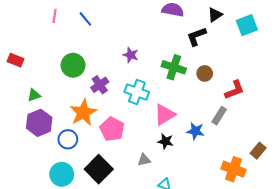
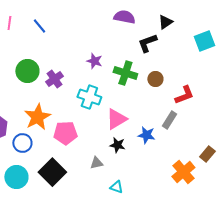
cyan square: (247, 25) -> (204, 41), moved
purple star: (131, 55) -> (94, 61), moved
purple cross: (100, 85) -> (54, 79), moved
pink pentagon: (112, 129) -> (65, 133), turned -30
orange cross: (233, 169) -> (183, 172), turned 30

